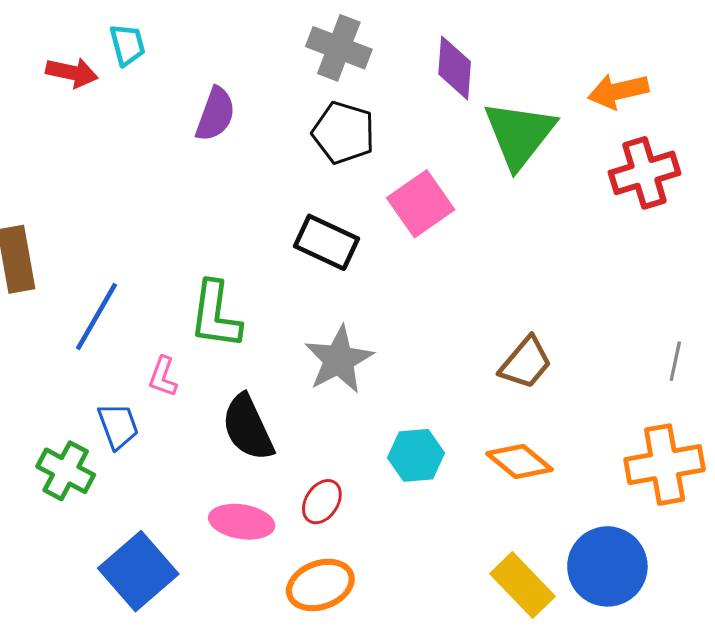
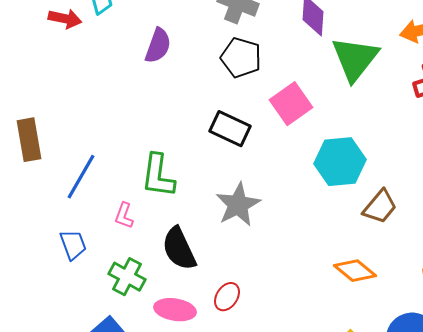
brown trapezoid: (526, 363) -> (380, 207), moved
blue trapezoid: (118, 426) -> (73, 245), moved
cyan hexagon: (416, 455) -> (340, 162), moved, size x1.4
green cross: (66, 471) -> (127, 277), moved

